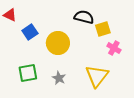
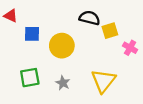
blue square: (30, 32) -> (32, 34), turned 35
pink cross: (114, 48) -> (130, 48), moved

